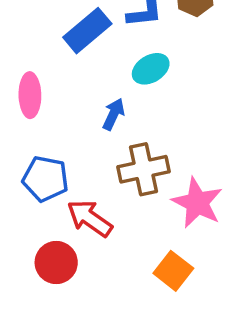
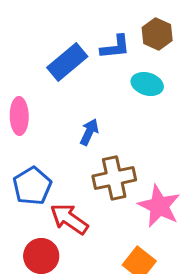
cyan ellipse: (151, 69) -> (147, 84), moved, turned 48
blue pentagon: (45, 179) -> (32, 186), turned 30

